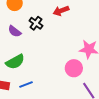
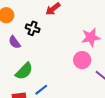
purple semicircle: (15, 31) -> (15, 42), turned 32

